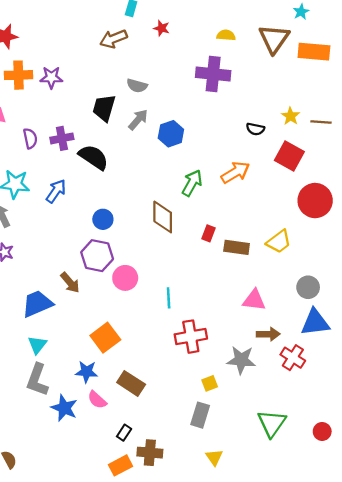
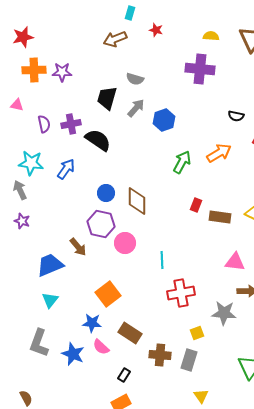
brown diamond: (163, 217) -> (137, 201), moved
gray L-shape: (37, 380) -> (39, 343), moved
brown cross: (150, 453) -> (160, 355), moved

